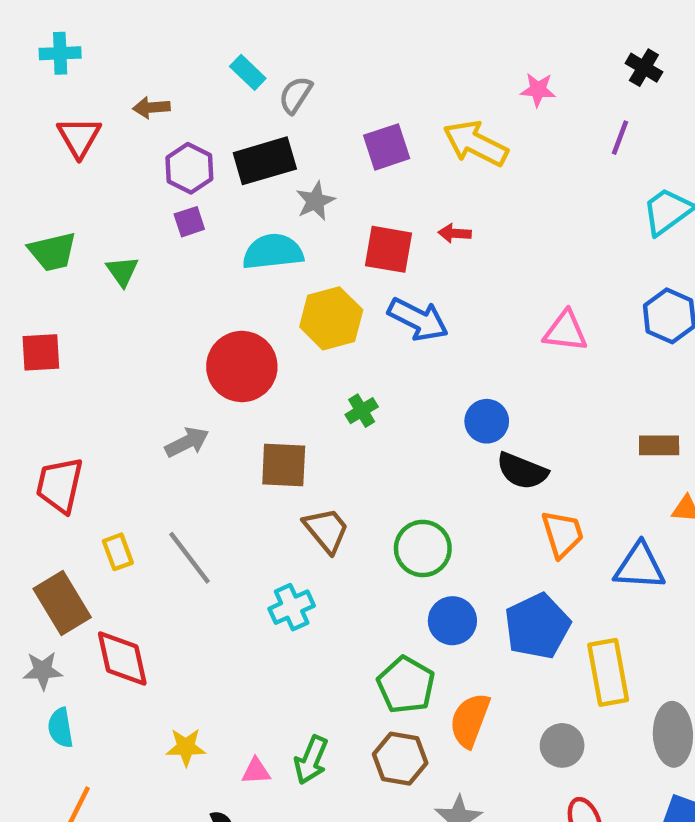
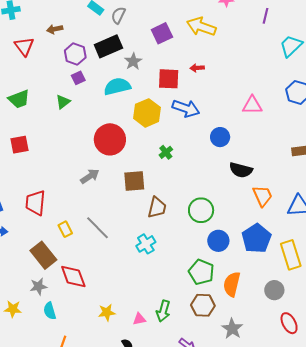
green triangle: (122, 271) -> (63, 102), moved, turned 35
blue circle: (487, 421) -> (220, 137), moved
brown trapezoid: (326, 530) -> (157, 208), turned 60

